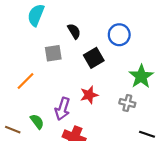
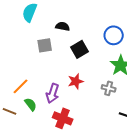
black semicircle: (74, 31) -> (63, 26), turned -48
blue circle: (119, 35) -> (114, 35), moved
orange line: (25, 81) -> (21, 86), moved

